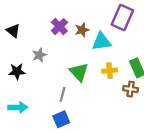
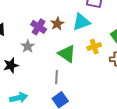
purple cross: (59, 27) -> (39, 27), moved
brown star: (82, 30) -> (57, 24), moved

